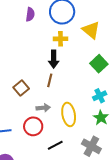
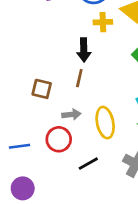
yellow cross: (61, 39) -> (103, 22), moved
brown square: (21, 88) -> (42, 89), turned -35

